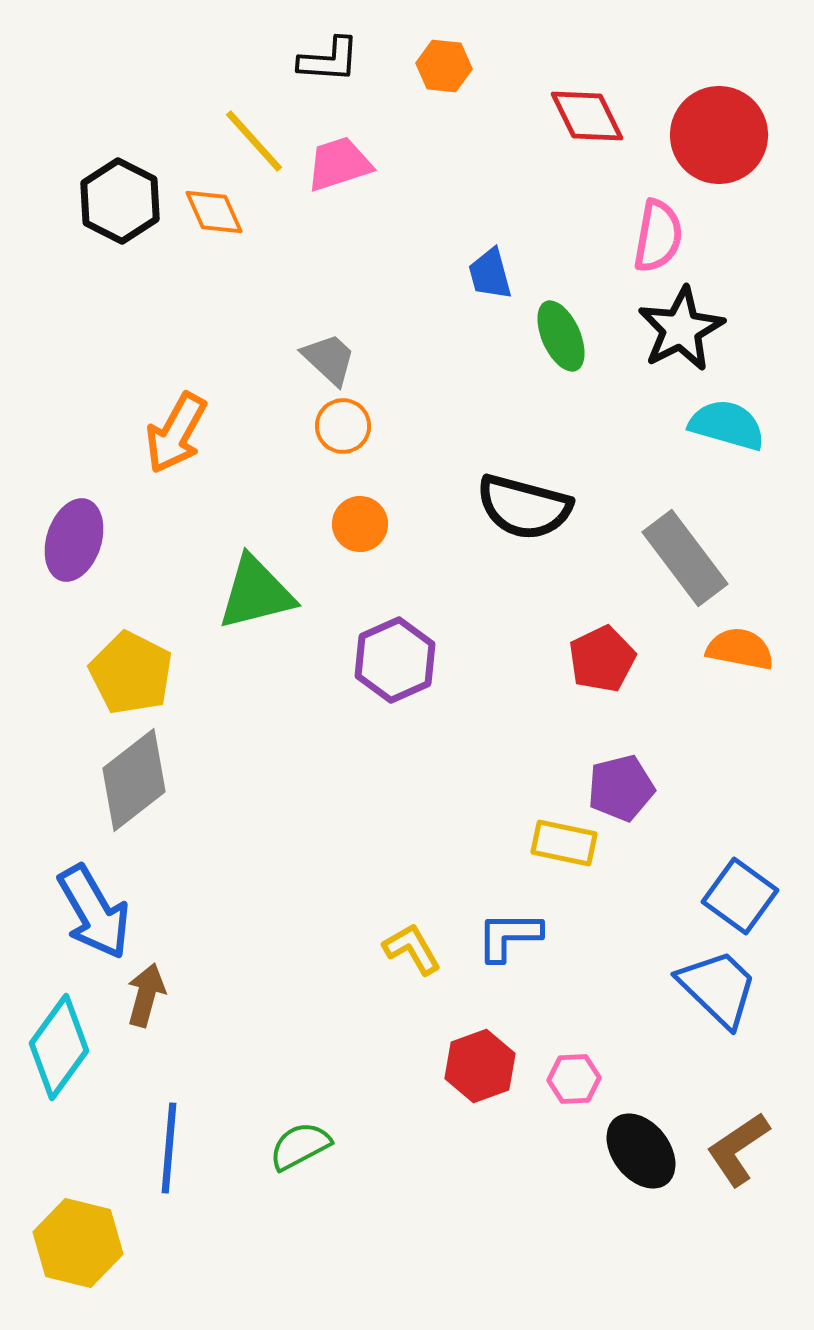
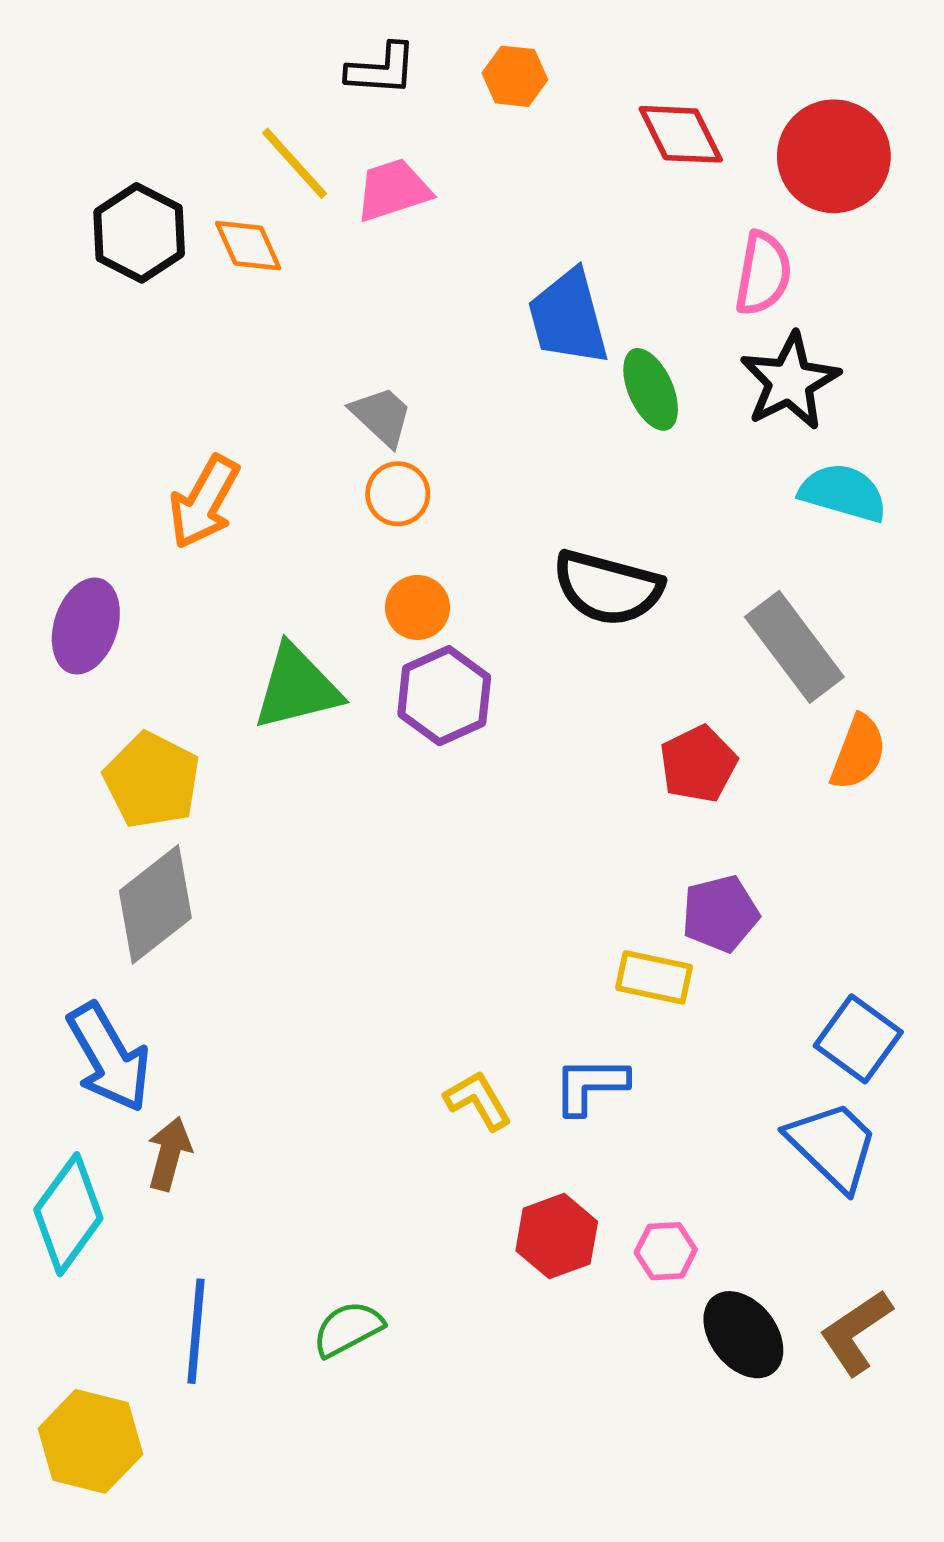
blue trapezoid: (490, 274) -> (568, 318), size x1.6
orange semicircle: (740, 649) -> (858, 752), turned 100
purple hexagon: (395, 660) -> (444, 696), moved

